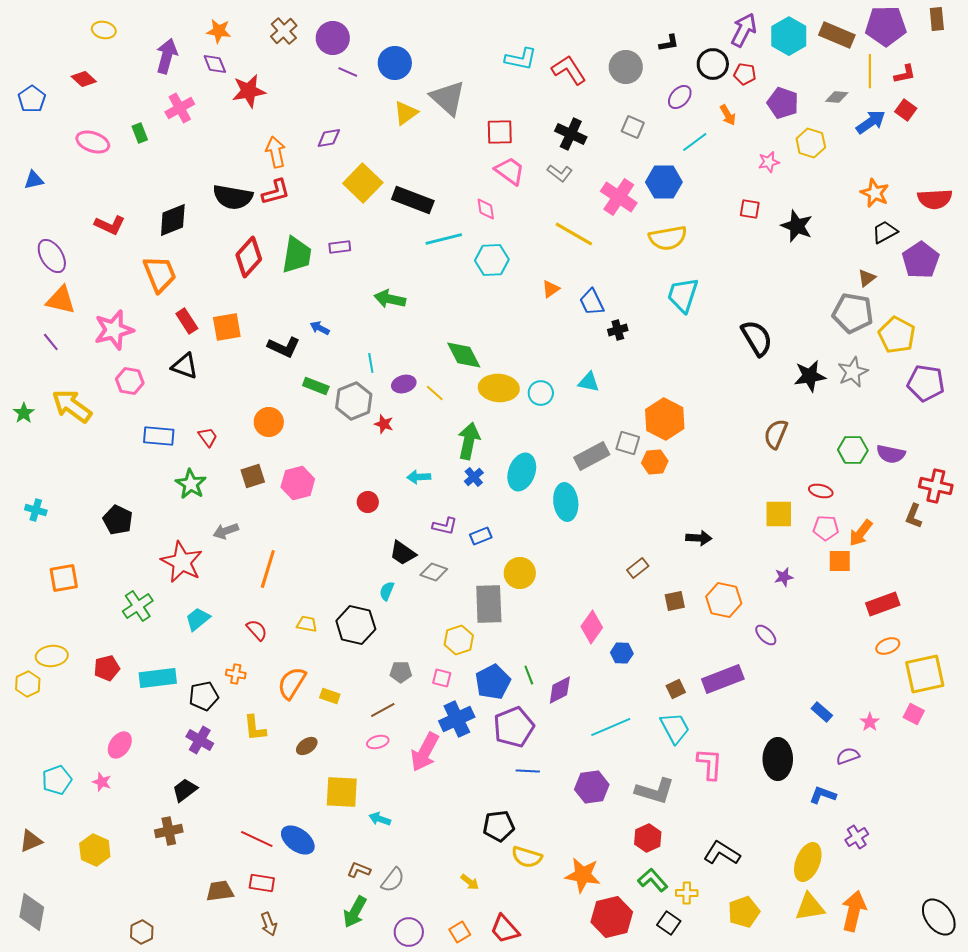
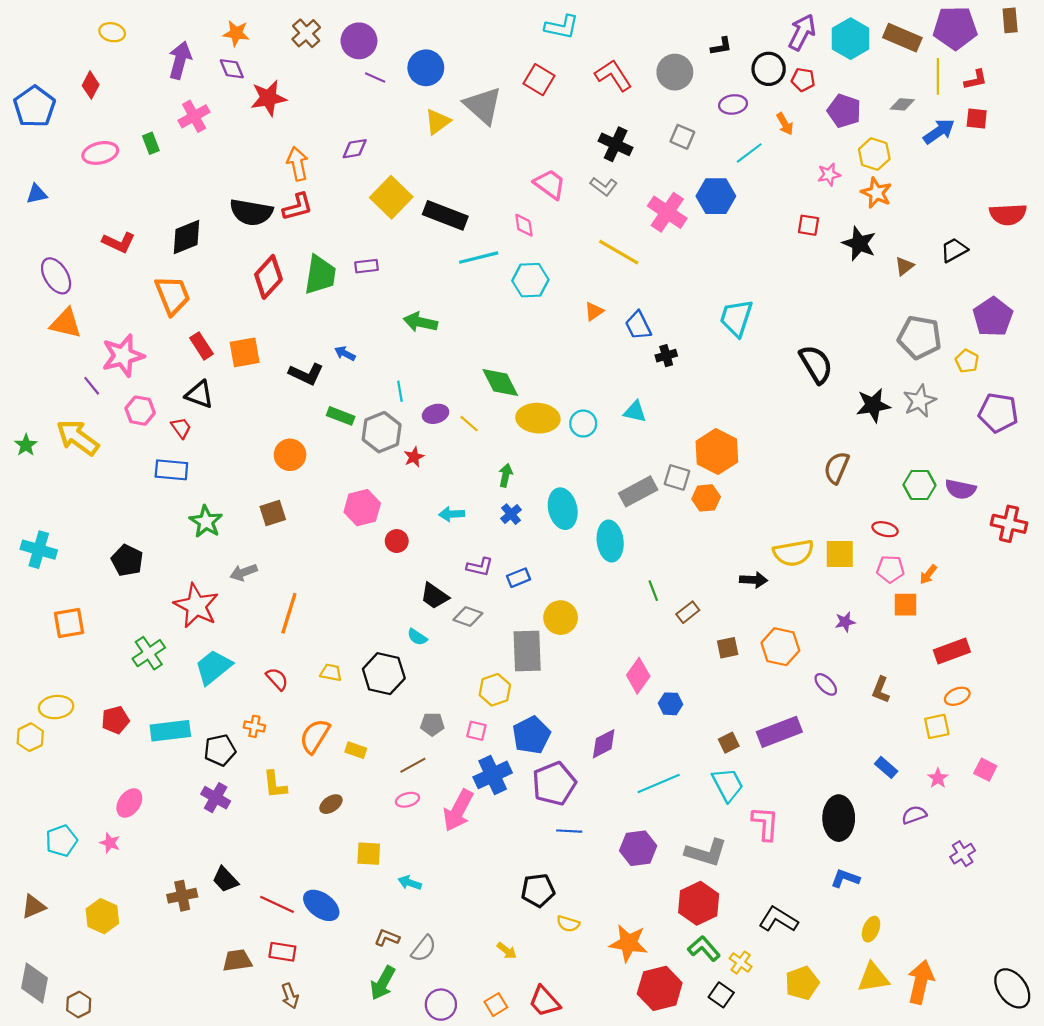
cyan L-shape: (521, 59) -> (562, 27), moved
red diamond: (84, 79) -> (91, 85), turned 75
purple ellipse: (680, 97) -> (733, 104), turned 40
blue pentagon: (32, 99) -> (34, 107), size x1.4
red square: (906, 110) -> (977, 118), turned -30
red square: (500, 132) -> (539, 80), moved, turned 32
pink ellipse: (93, 142) -> (100, 153), turned -32
orange star: (875, 193) -> (876, 193), moved
yellow semicircle: (668, 238) -> (793, 553), moved
purple pentagon: (921, 260) -> (993, 317), moved
brown triangle: (867, 278) -> (904, 266), moved
yellow pentagon: (897, 335) -> (967, 361), size x0.6
purple line: (51, 342) -> (92, 386), moved
red star: (384, 424) -> (414, 457), turned 30
red trapezoid: (208, 437) -> (181, 428), moved
green arrow: (469, 441) -> (506, 475), size x0.6
cyan ellipse: (522, 472) -> (563, 509), turned -33
pink hexagon: (298, 483) -> (362, 508), moved
cyan cross: (36, 510) -> (39, 550), size x1.5
brown L-shape: (914, 516) -> (881, 690), moved
orange arrow: (861, 533) -> (928, 574), size x0.7
cyan semicircle: (387, 591) -> (417, 637), turned -78
cyan trapezoid: (198, 619) -> (213, 667), size x1.4
yellow square: (925, 674) -> (937, 726), moved, size x0.6
green line: (529, 675) -> (653, 591), moved
black trapezoid: (185, 790) -> (225, 880), moved, turned -96
yellow square: (342, 792) -> (369, 854), size x0.7
blue L-shape: (823, 795) -> (845, 878), moved
purple cross: (857, 837) -> (963, 854), moved
red hexagon: (648, 838) -> (699, 903), size x1.4
yellow semicircle: (527, 857) -> (568, 924), size x0.7
yellow ellipse: (808, 862) -> (871, 929), size x0.6
yellow cross: (687, 893) -> (741, 963), turned 35
brown hexagon: (142, 932) -> (79, 1005), moved

